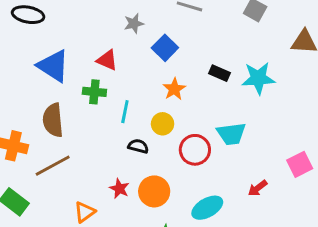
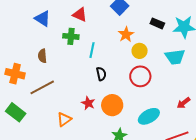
blue triangle: (53, 66) -> (43, 18), size x0.7
brown semicircle: (53, 120) -> (42, 56), size x0.6
yellow circle: (163, 124) -> (140, 51), moved
cyan trapezoid: (231, 134) -> (175, 57), moved
black semicircle: (138, 146) -> (101, 74), turned 64

